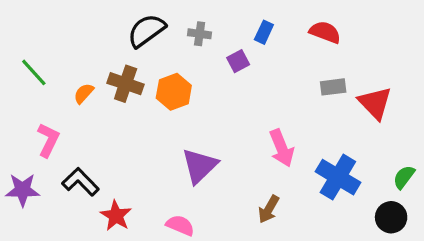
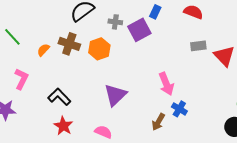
gray cross: (200, 34) -> (115, 22), moved
purple square: (238, 61) -> (139, 30), size x1.6
blue cross: (338, 177) -> (179, 109), moved, size x0.6
black L-shape: (80, 182) -> (59, 97), moved

